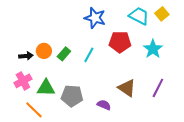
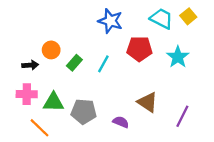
orange circle: (44, 51) -> (51, 50), moved
pink cross: (23, 81) -> (27, 94), turned 30
purple line: (158, 88) -> (182, 116), moved

